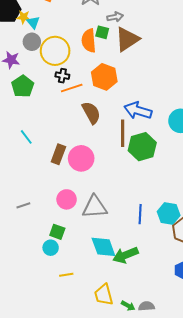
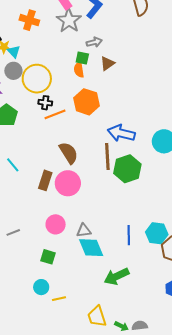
brown triangle: (127, 39) -> (107, 64), size x0.6
orange semicircle: (89, 41) -> (79, 70), moved, size x0.7
brown semicircle: (91, 113) -> (69, 153), moved
gray triangle: (95, 207) -> (84, 231), size x0.6
cyan diamond: (103, 247) -> (91, 248), moved
cyan circle: (51, 248) -> (41, 287), moved

